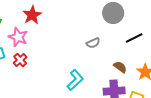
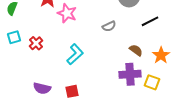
pink star: (18, 37) -> (67, 13), moved
cyan L-shape: (75, 80) -> (75, 54), moved

